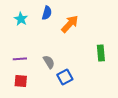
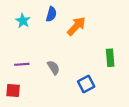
blue square: (65, 77) -> (86, 84), moved
red square: (21, 81) -> (13, 91), moved

